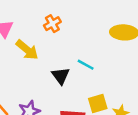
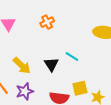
yellow arrow: (27, 50) -> (22, 66), moved

